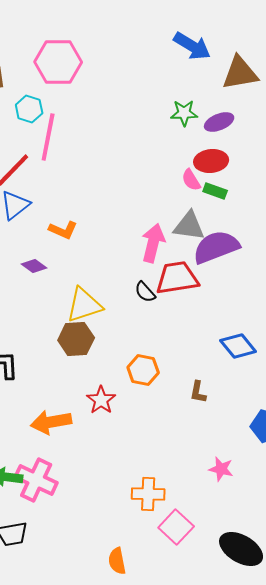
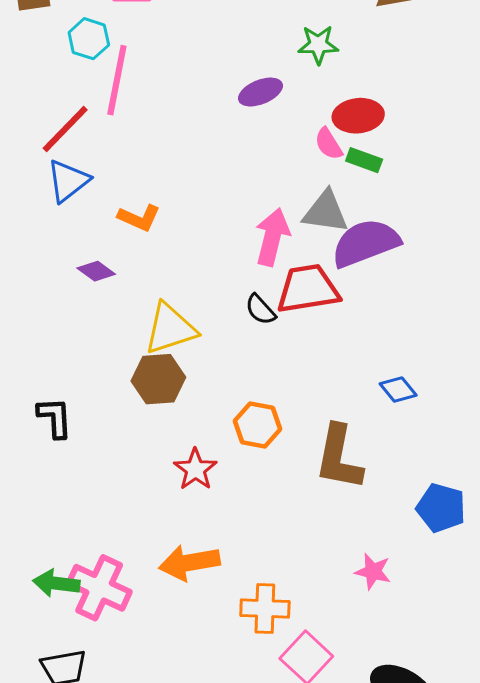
purple ellipse: (219, 122) -> (260, 92), moved
blue diamond: (238, 346) -> (398, 389), size x0.7
brown L-shape: (198, 392) -> (339, 458), size x2.0
orange arrow: (51, 422) -> (189, 563), moved

